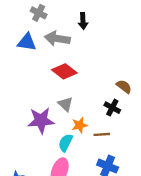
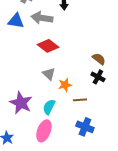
black cross: (112, 108) -> (98, 77), moved
purple star: (41, 120) -> (21, 103), moved, turned 30
orange star: (80, 125) -> (65, 85), moved

